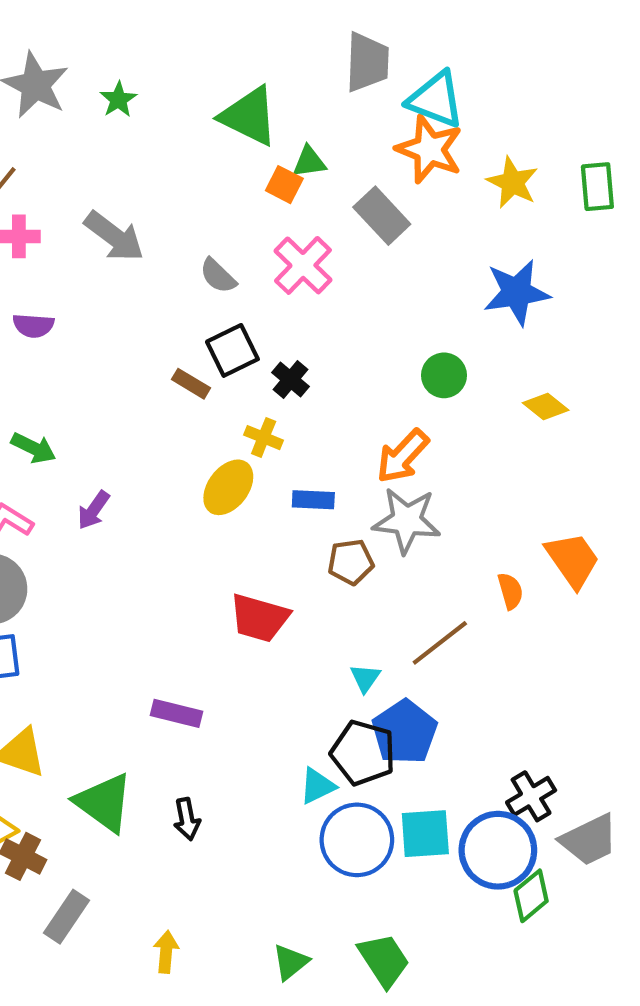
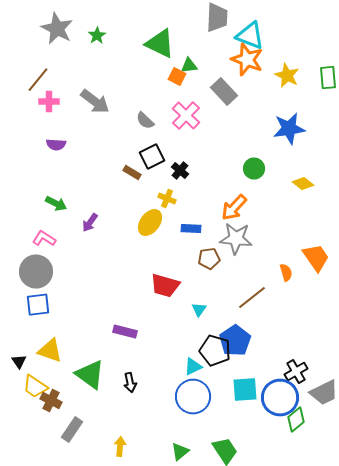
purple arrow: (94, 510) -> (90, 223), moved
cyan triangle: (365, 678) -> (199, 310), moved
blue circle: (357, 840) -> (193, 397), moved

